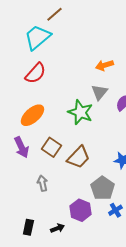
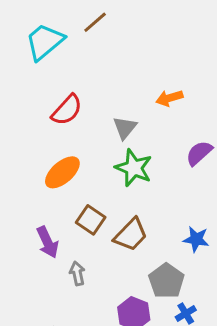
cyan trapezoid: (37, 37) -> (45, 42), moved
gray triangle: (99, 92) -> (125, 128), moved
purple arrow: (21, 147) -> (48, 242), moved

